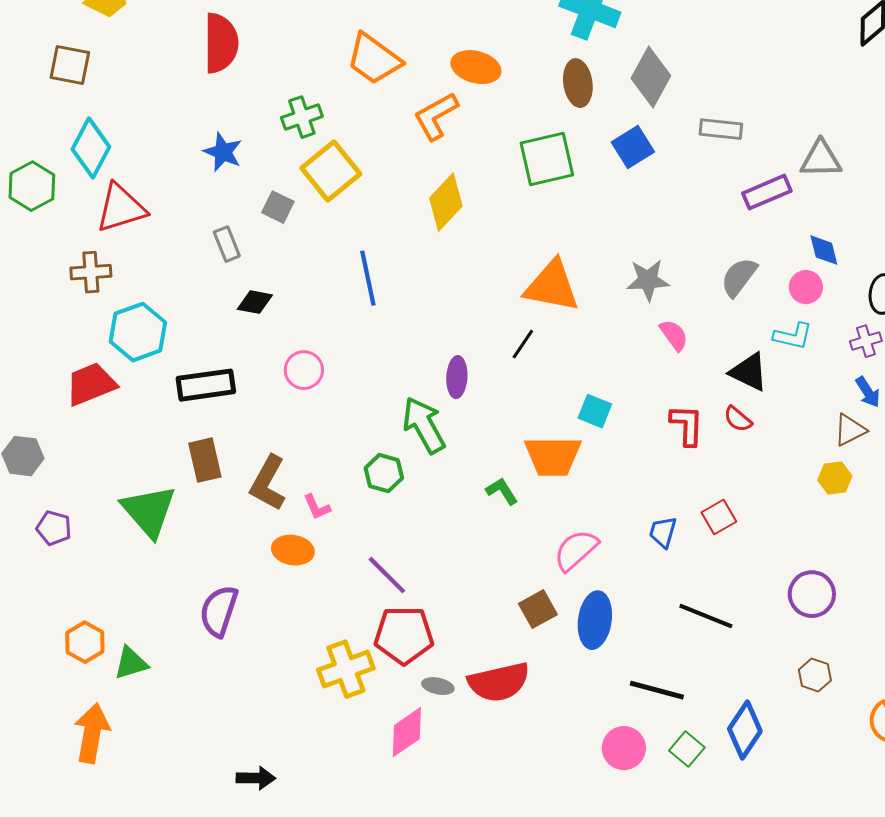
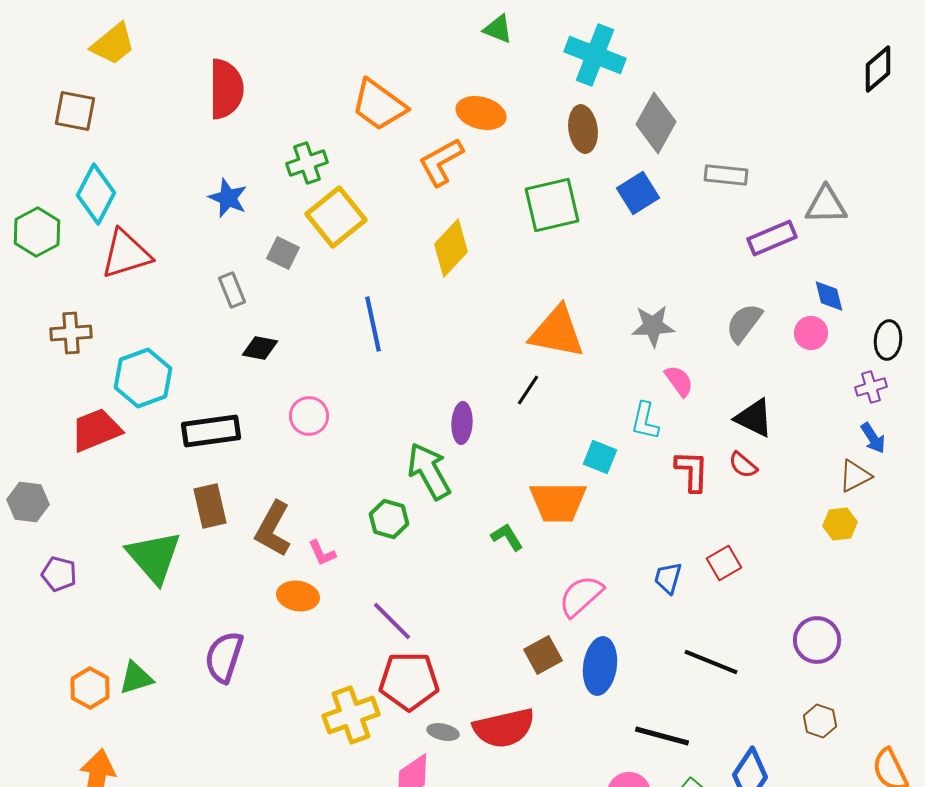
brown cross: (91, 272) -> (71, 333), moved
cyan L-shape: (793, 336) -> (645, 421), moved, turned 90
green triangle: (131, 663) -> (136, 678), moved

